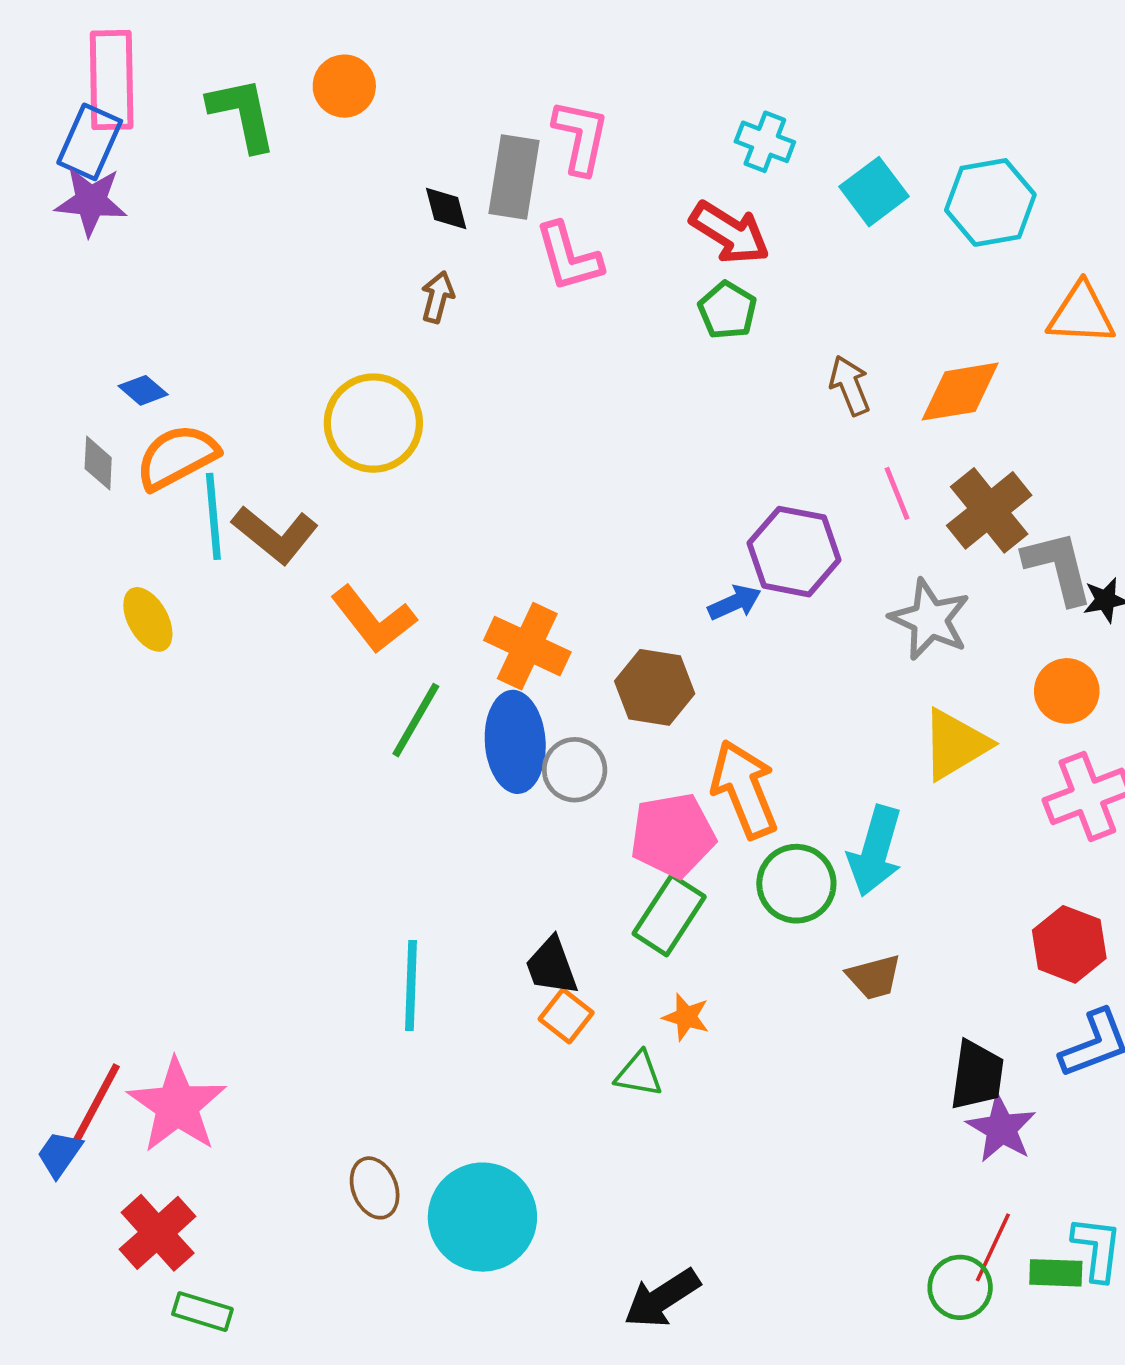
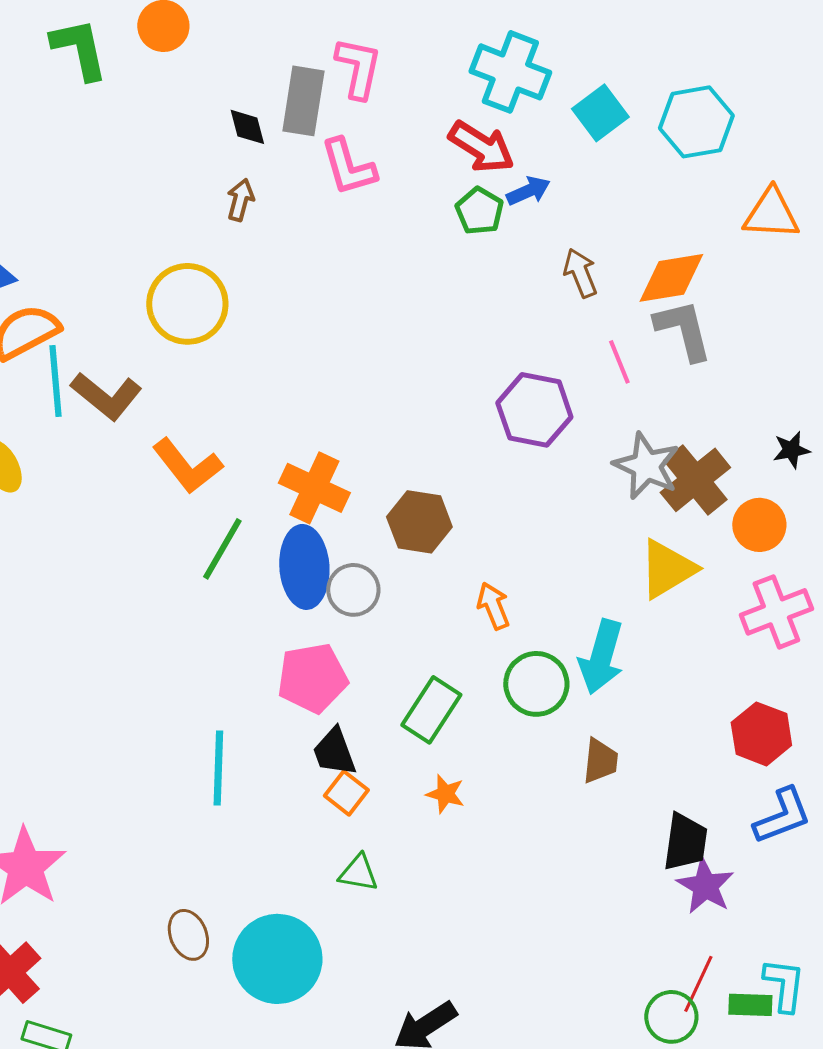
cyan cross: (765, 142) -> (510, 72), size x1.6
brown cross: (989, 510) -> (695, 480), moved
gray L-shape: (1058, 567) -> (683, 330), moved
blue arrow: (735, 602) -> (528, 191), moved
orange arrow: (744, 789) -> (493, 606), size x0.6
pink pentagon: (673, 835) -> (312, 678), moved
brown trapezoid: (874, 977) -> (600, 761), turned -69
green triangle: (639, 1074) -> (358, 873), moved

